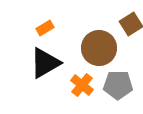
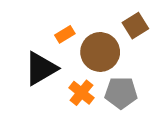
orange rectangle: (45, 28) -> (65, 34), moved

